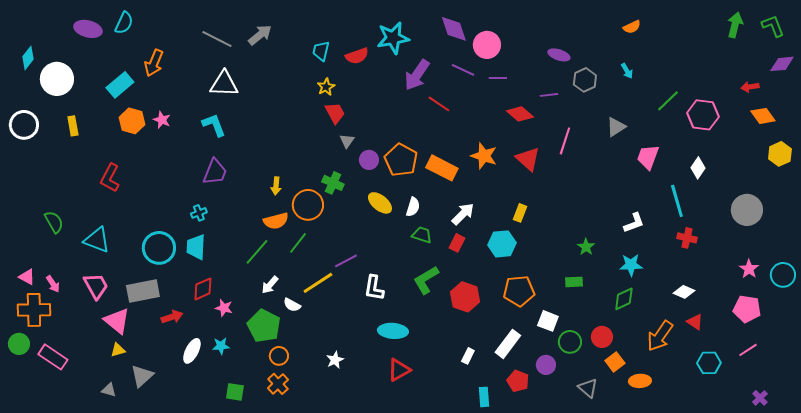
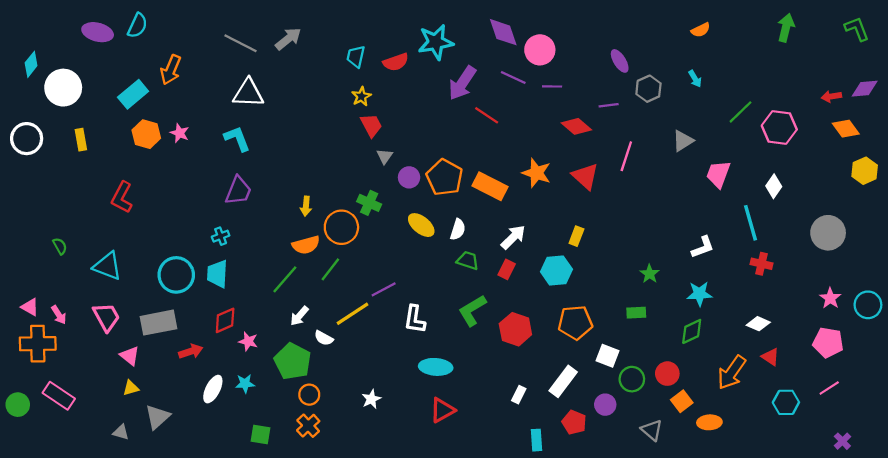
green arrow: (735, 25) -> (786, 28), moved
purple ellipse: (559, 55) -> (620, 61), turned 40
purple diamond: (782, 64) -> (865, 89), moved
green semicircle: (54, 222) -> (60, 246), size x0.7
pink triangle: (117, 321) -> (130, 356), size x0.7
green circle: (19, 344) -> (18, 405), moved

